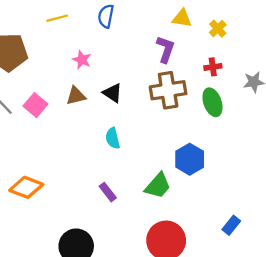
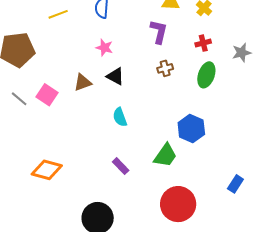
pink star: (82, 60) -> (104, 48), moved
brown cross: (168, 90) -> (165, 68), size x0.5
green ellipse: (212, 102) -> (206, 75), turned 45

